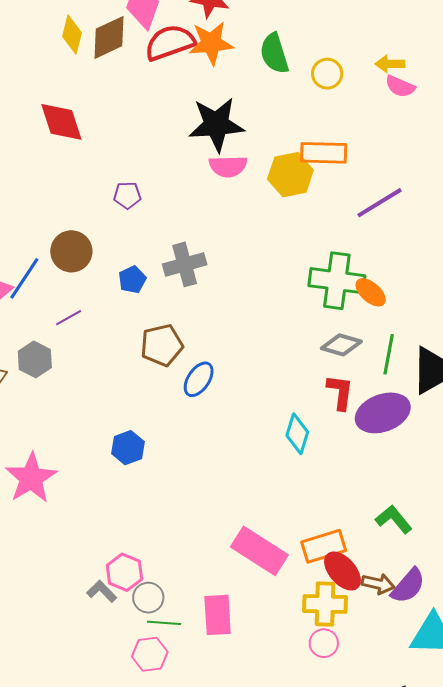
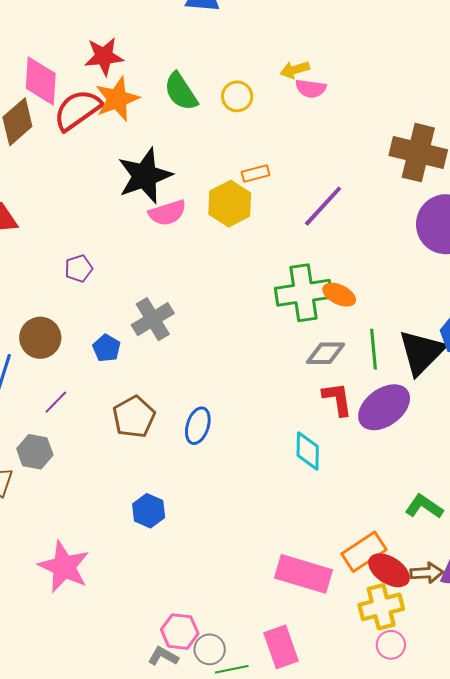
orange rectangle: (324, 153) -> (256, 174), size x0.6
brown pentagon: (162, 345) -> (134, 417), moved

